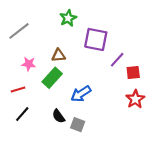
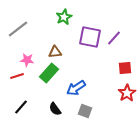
purple line: (117, 60) -> (114, 38), moved
red line: (18, 90) -> (17, 76), moved
gray square: (78, 125) -> (85, 111), moved

